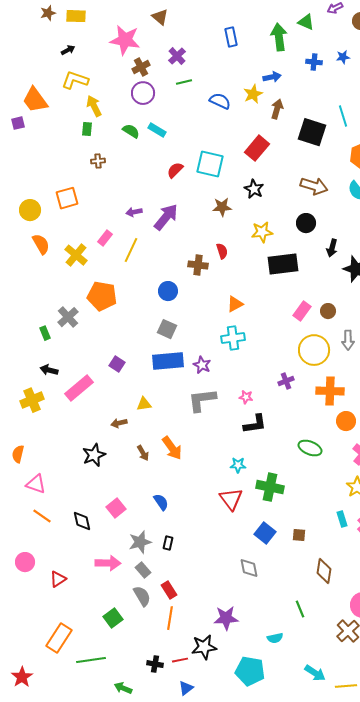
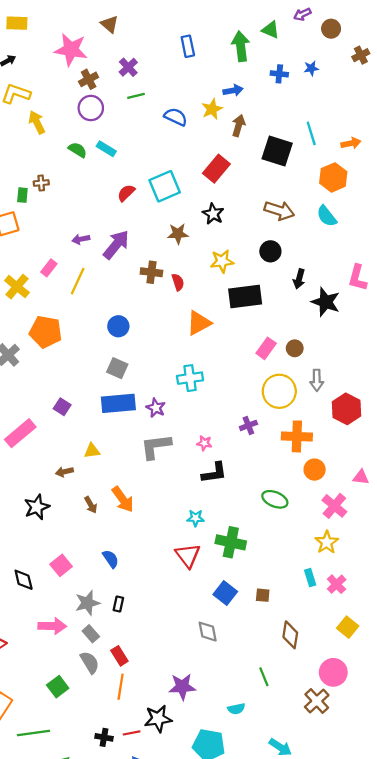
green rectangle: (87, 129) -> (22, 195), moved
cyan square: (210, 164) -> (165, 186), turned -36
brown cross: (198, 265) -> (151, 272), moved
orange triangle: (235, 304) -> (199, 323), moved, size x1.4

